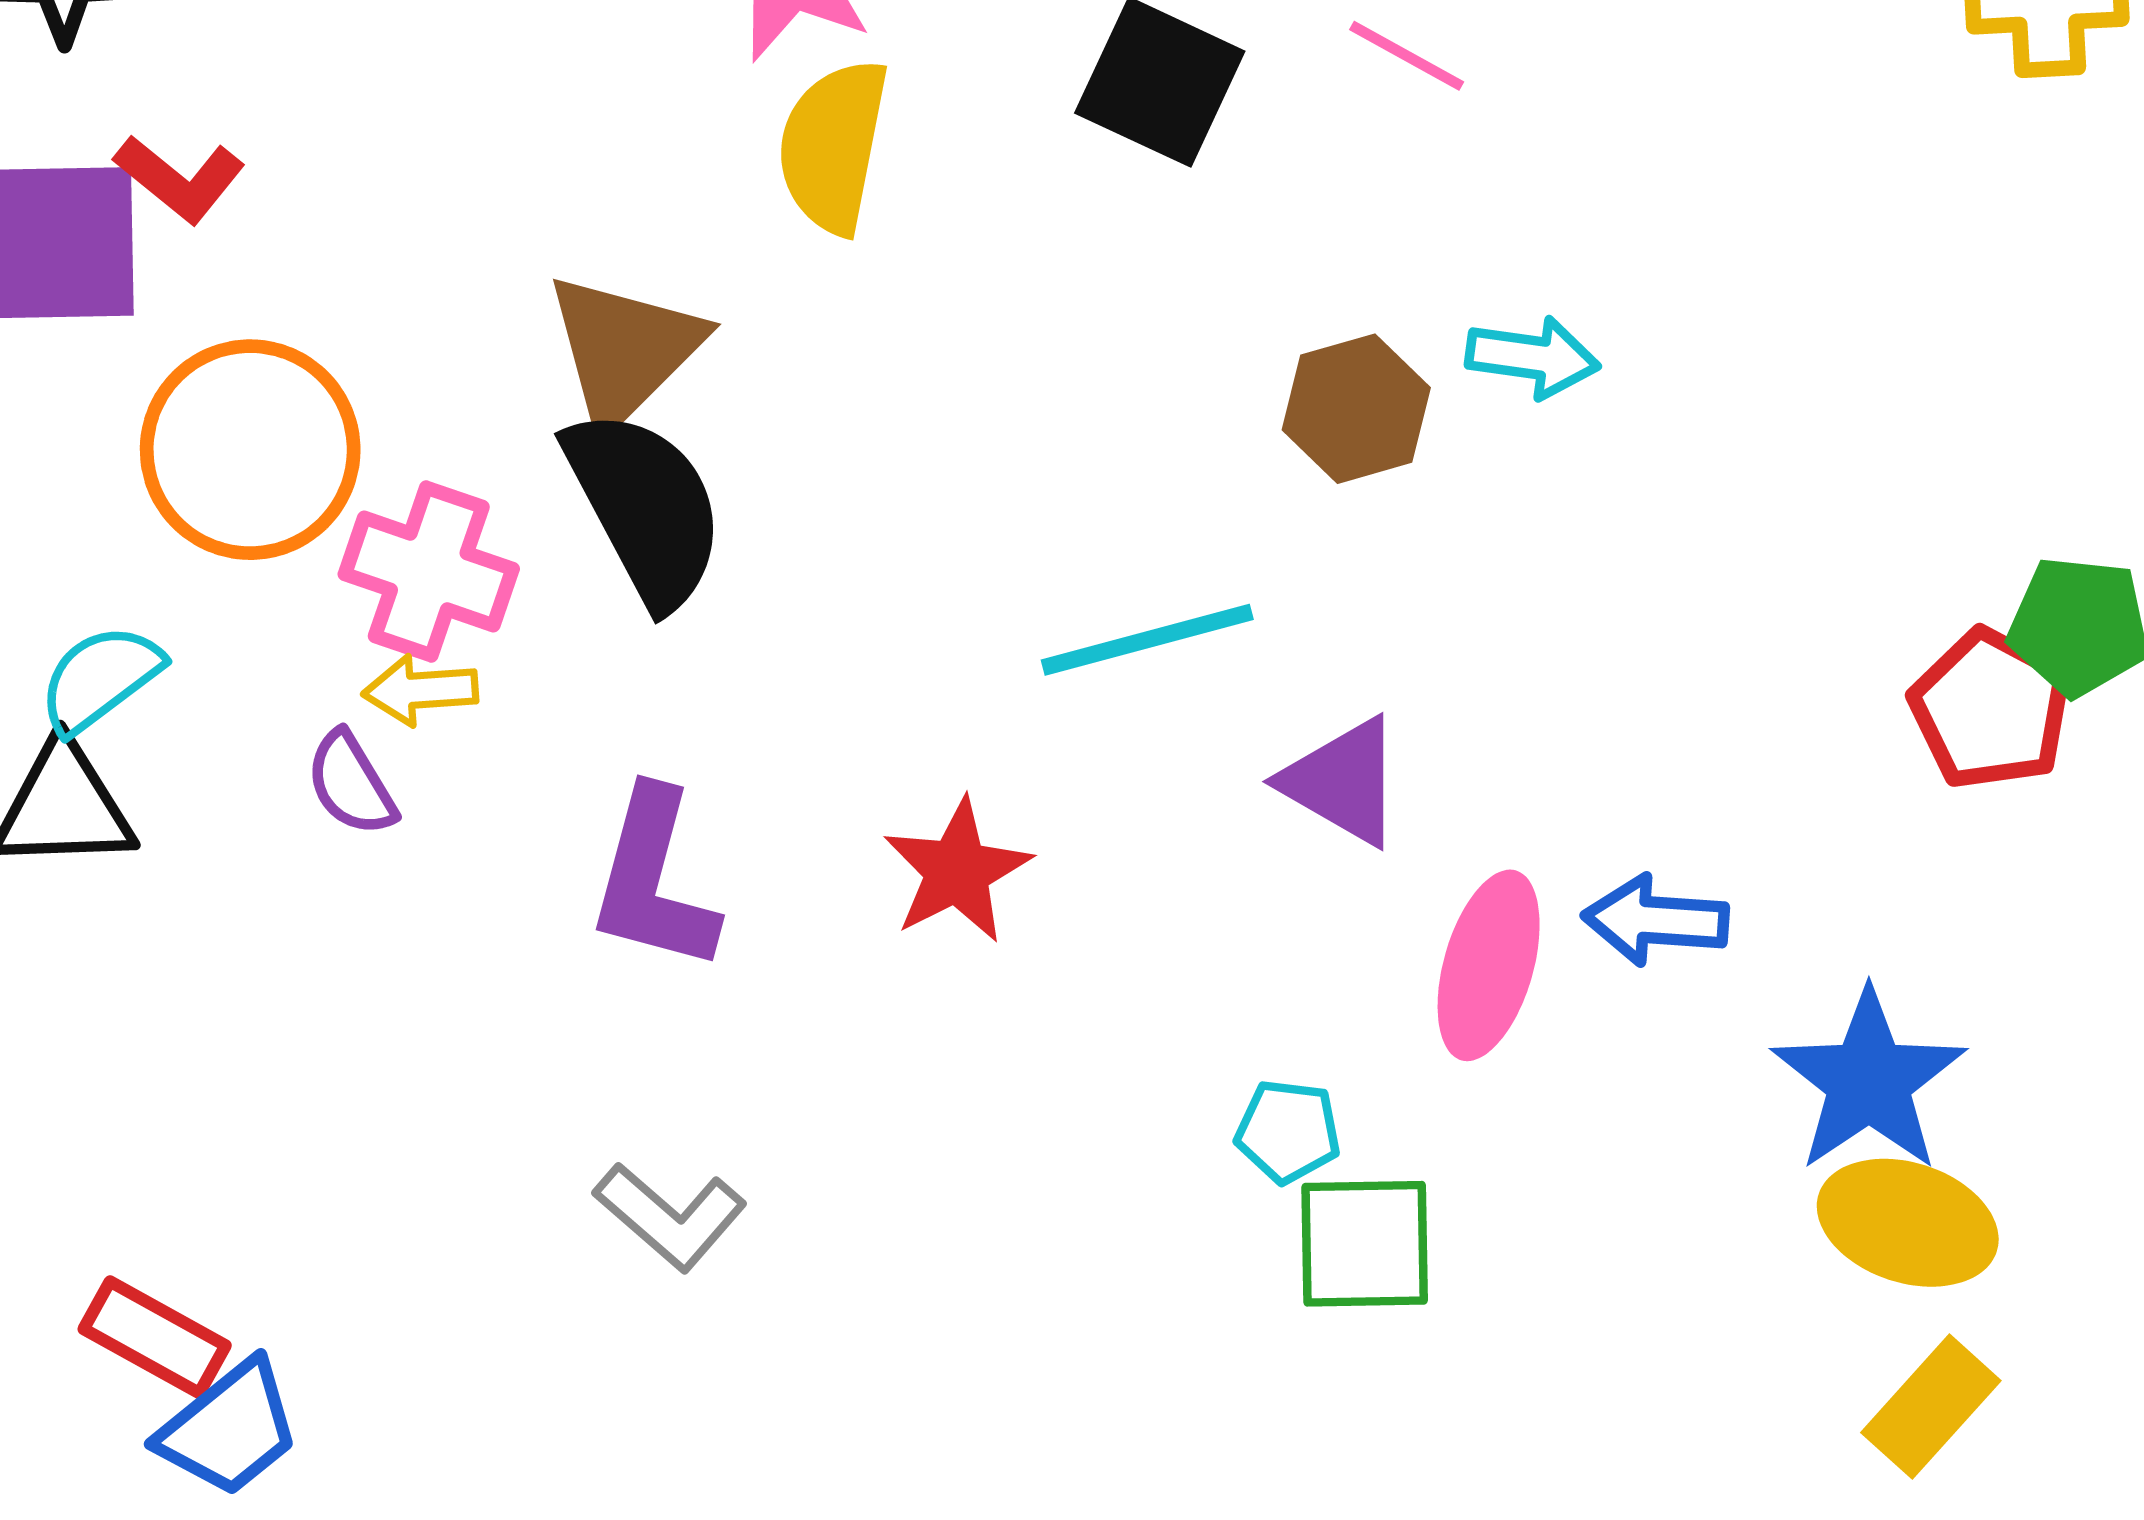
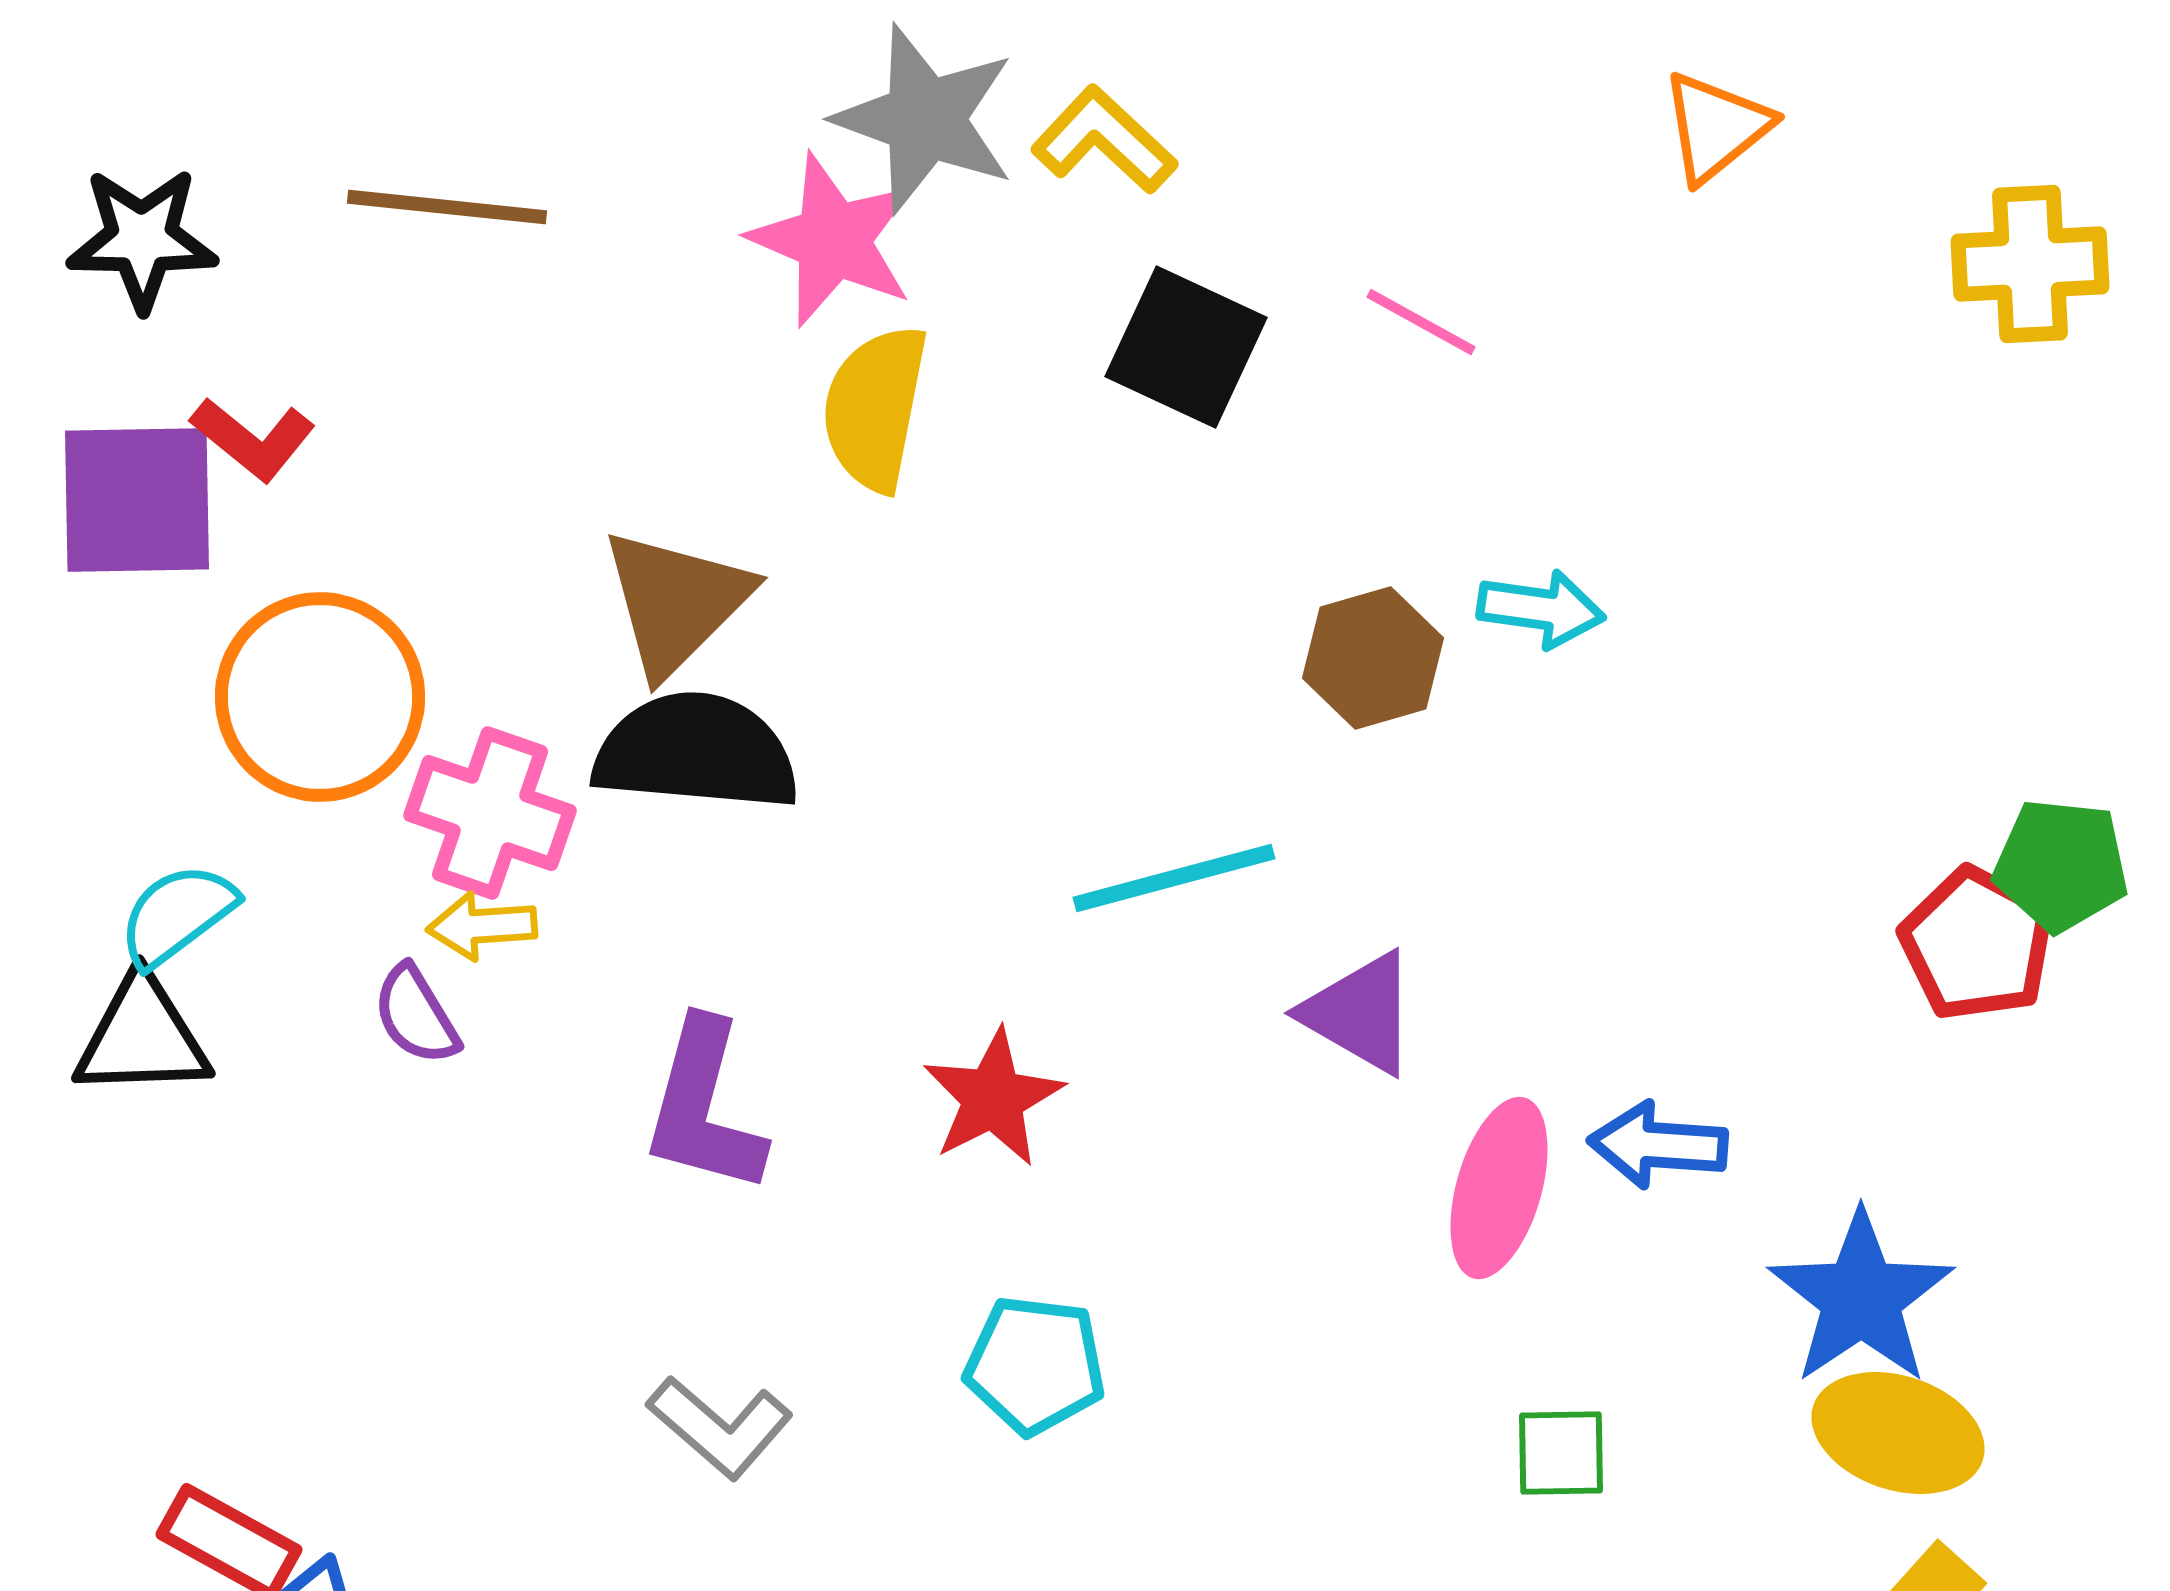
black semicircle: (645, 507) -> (696, 752), turned -57
cyan pentagon: (1288, 1131) -> (1035, 1365), moved, size x1.4
green square: (1365, 1244) -> (1561, 1453), moved, size x0.7

